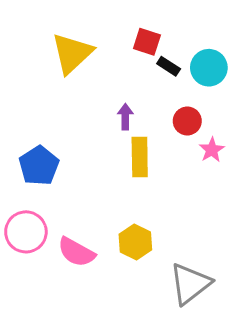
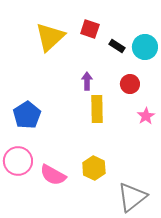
red square: (147, 42) -> (90, 29), moved
pink star: (212, 150) -> (146, 116), moved

